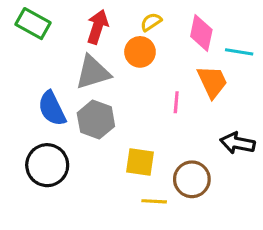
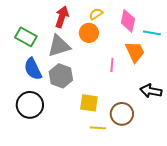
green rectangle: (33, 24) -> (26, 37), moved

